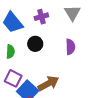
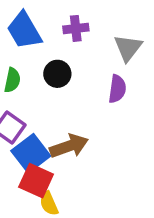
gray triangle: (72, 13) -> (128, 48), moved

